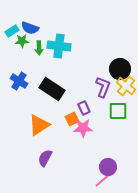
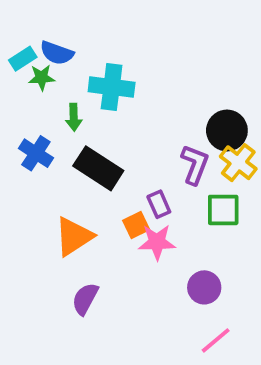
green arrow: (39, 48) -> (74, 117), moved
purple circle: (108, 167) -> (204, 287), moved
pink line: (103, 180) -> (216, 340), moved

